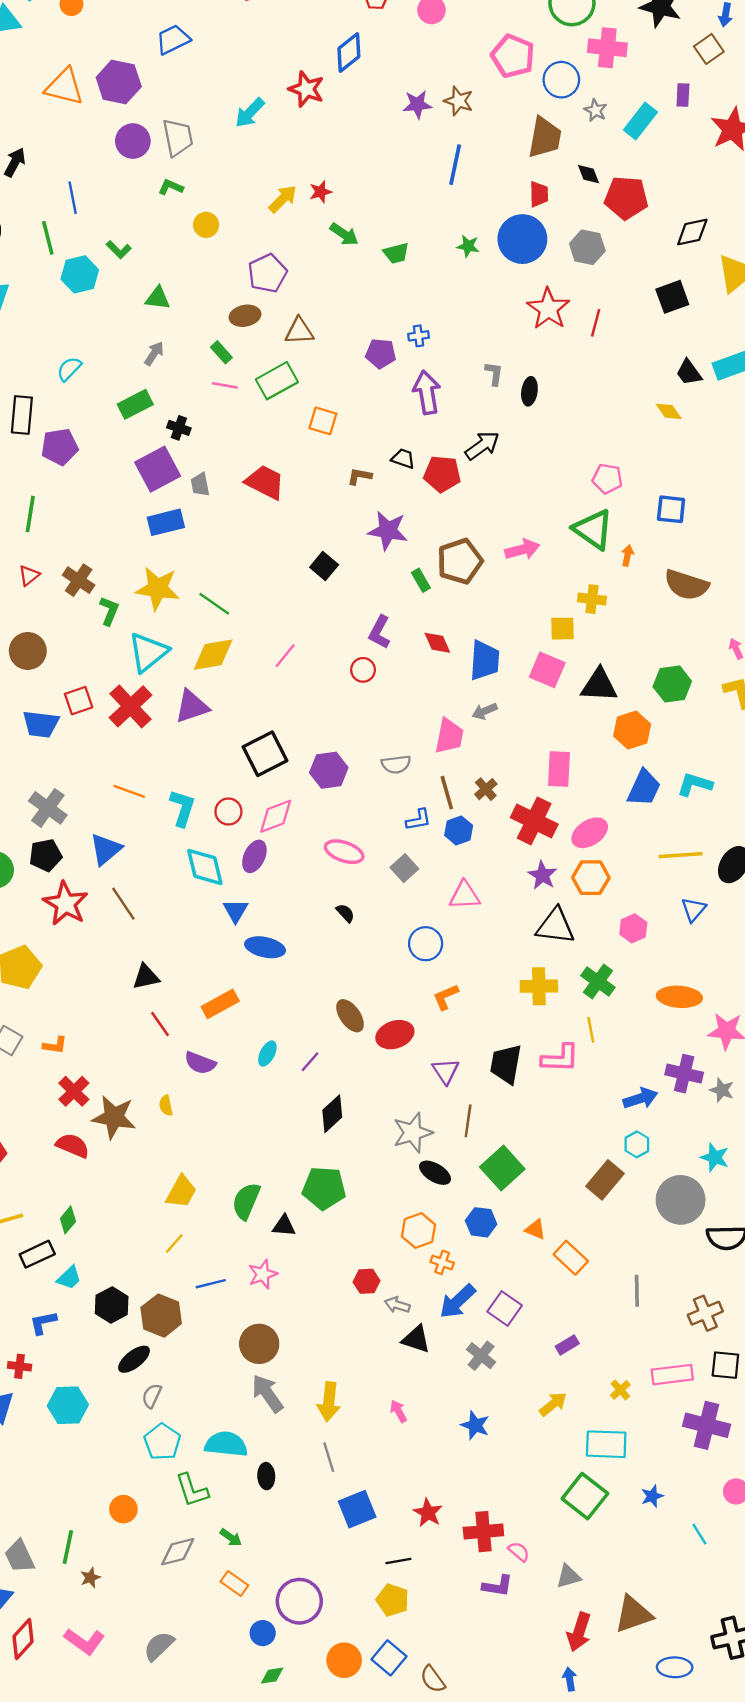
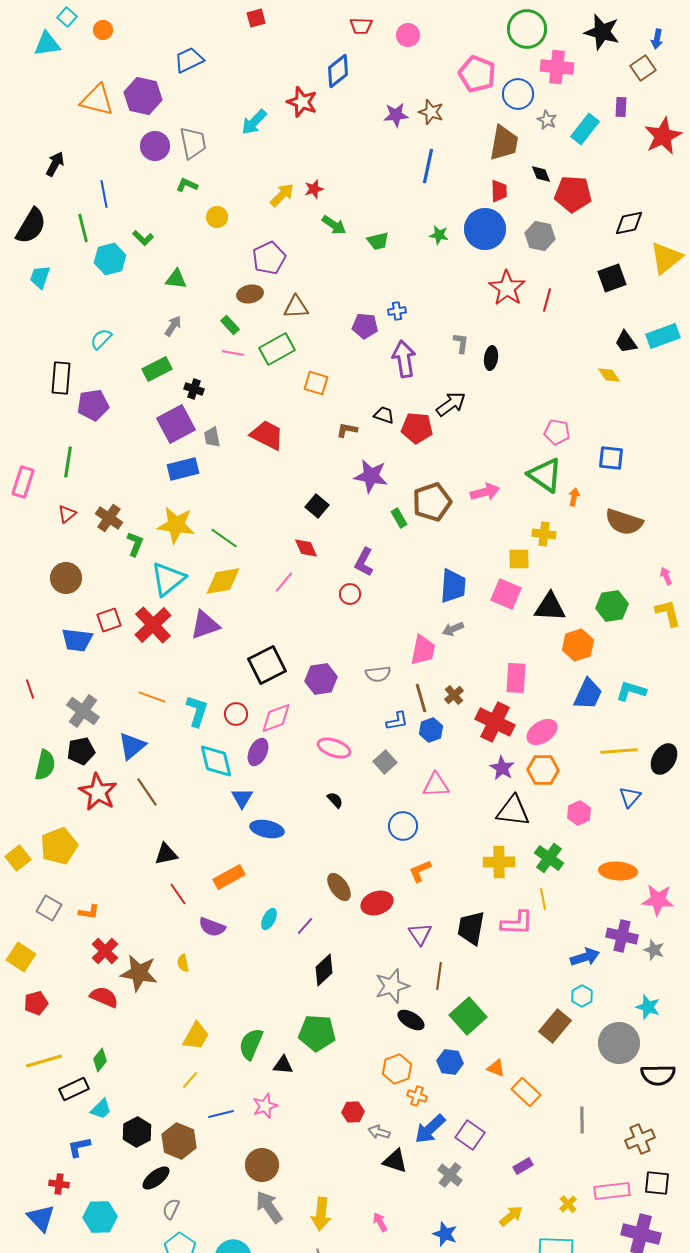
red diamond: (437, 643) -> (306, 548), moved

